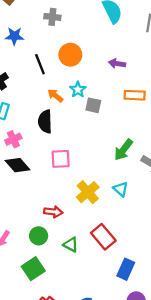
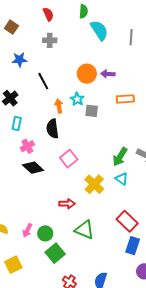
orange circle: (70, 55) -> (87, 74), moved
orange arrow: (55, 96) -> (59, 106), turned 48
green arrow: (123, 150) -> (120, 157), moved
pink square: (61, 159) -> (69, 159), turned -30
green circle: (39, 236) -> (45, 233), moved
red rectangle: (103, 237) -> (127, 221), moved
green triangle: (71, 245) -> (85, 230), size x1.5

